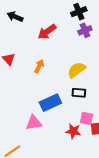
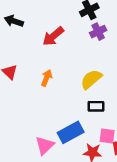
blue rectangle: (50, 103) -> (71, 132), moved
pink triangle: (34, 123) -> (45, 145), turned -30

